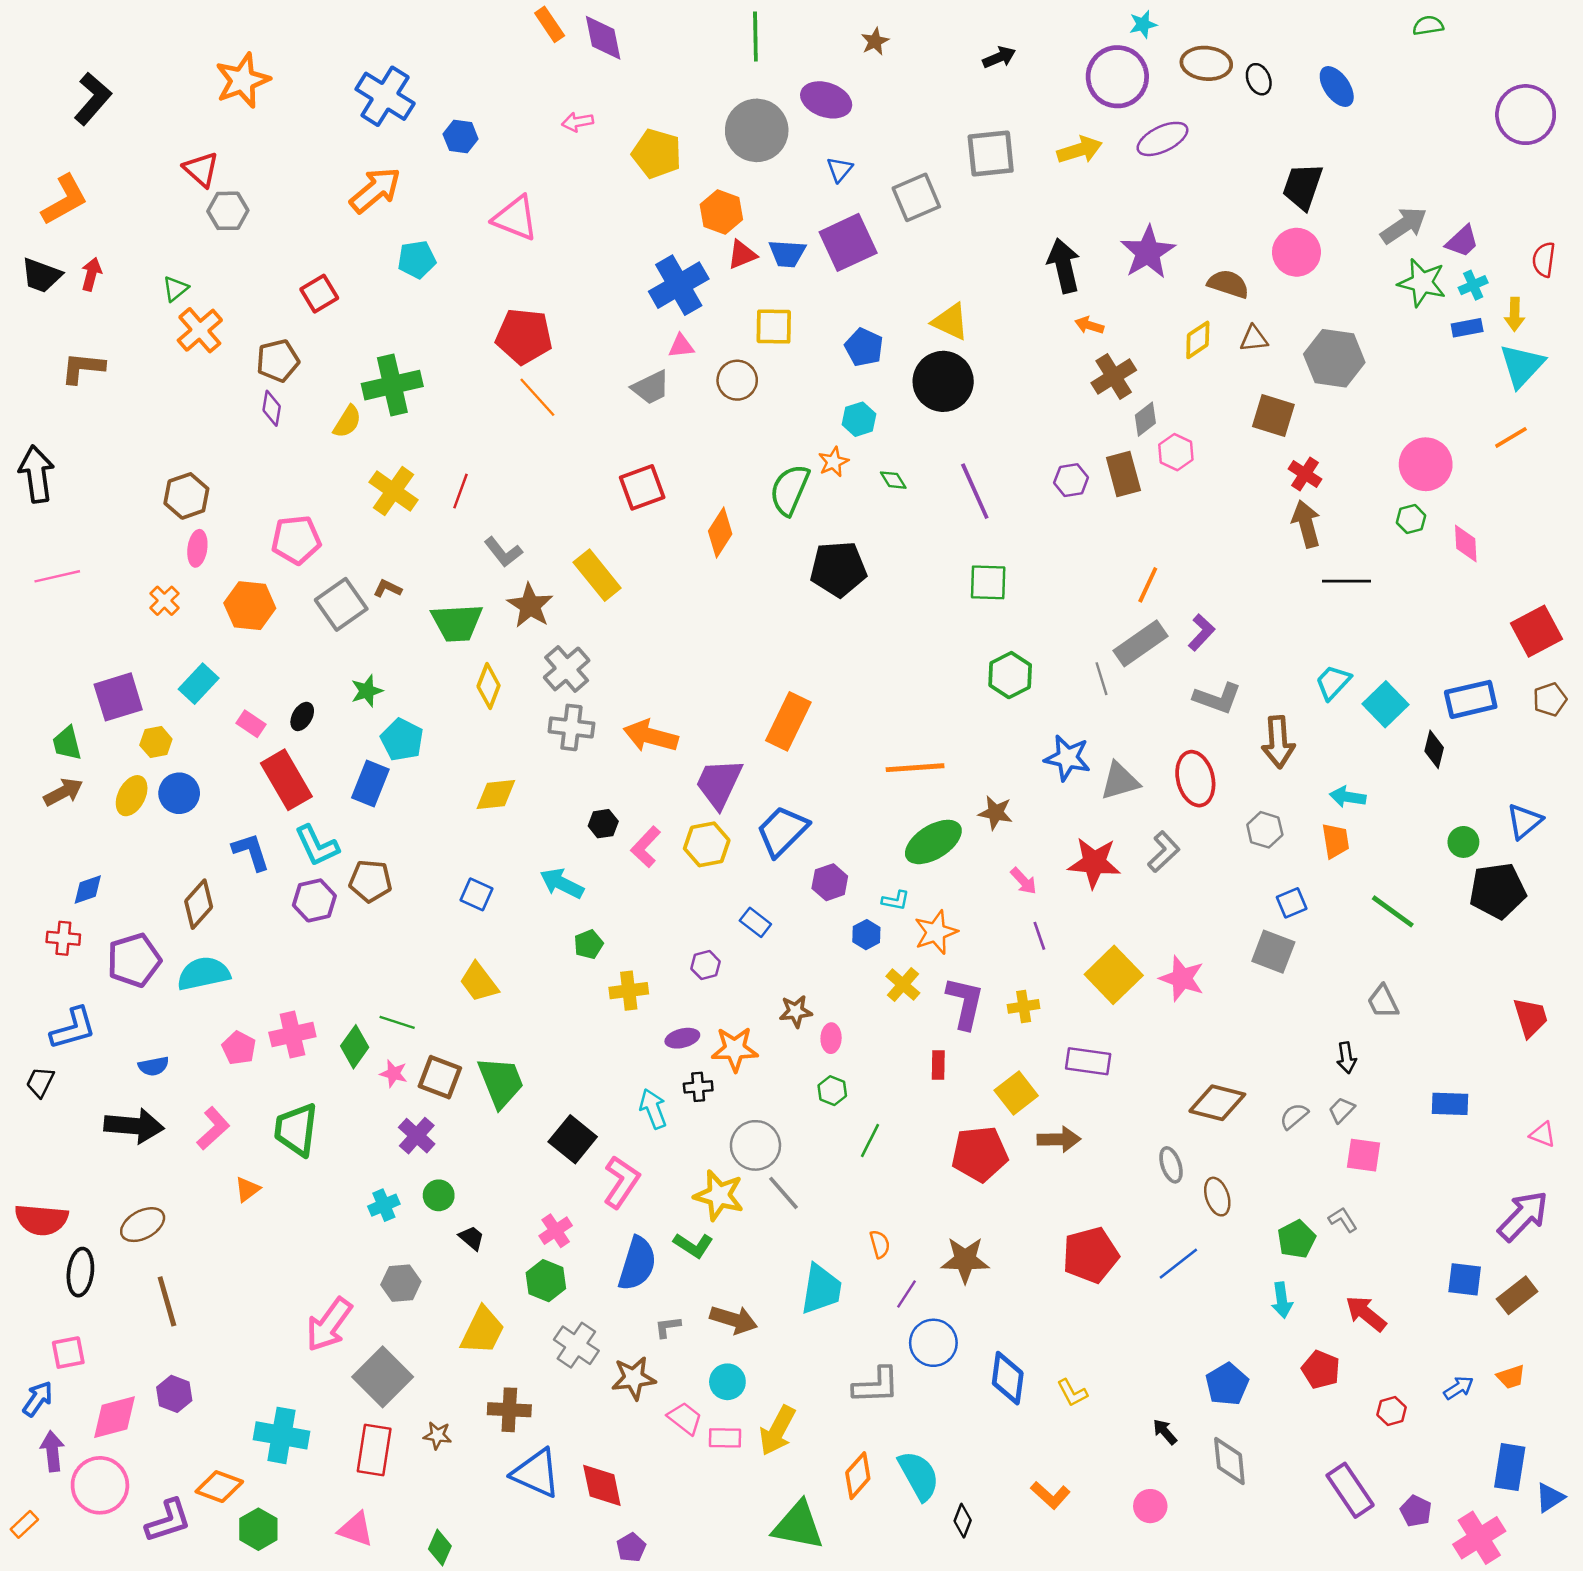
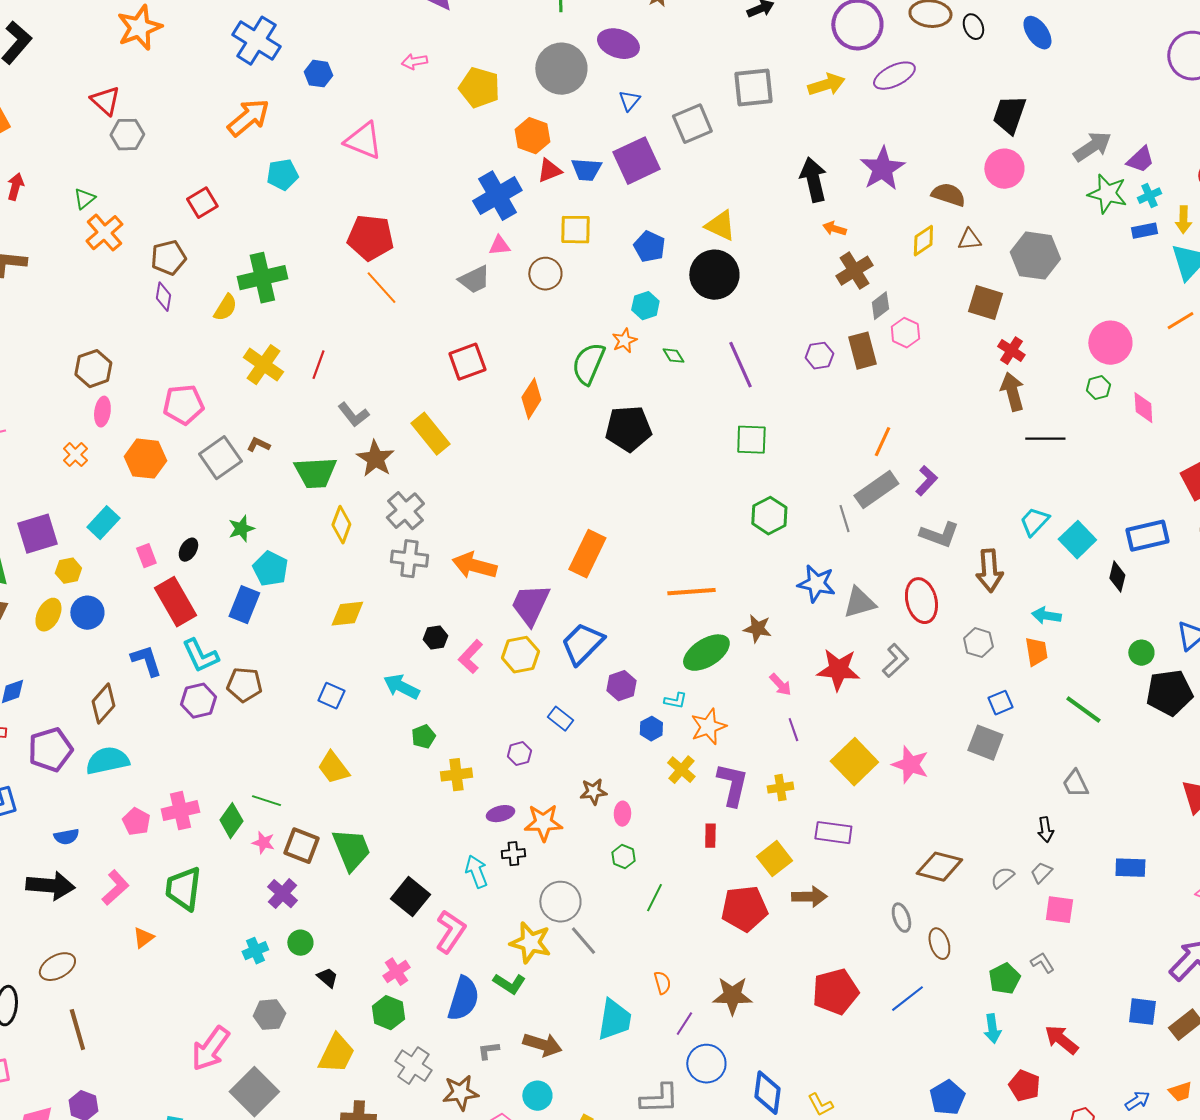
pink rectangle: (251, 724) -> (146, 556), turned 35

